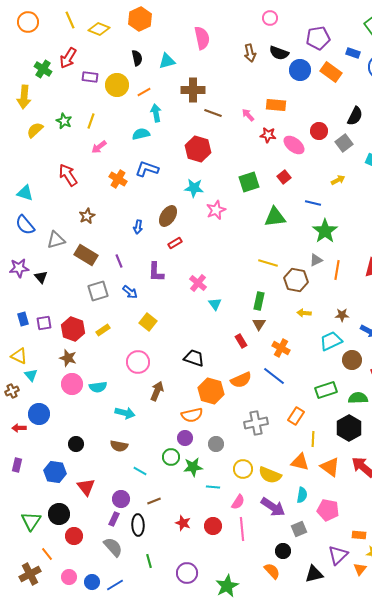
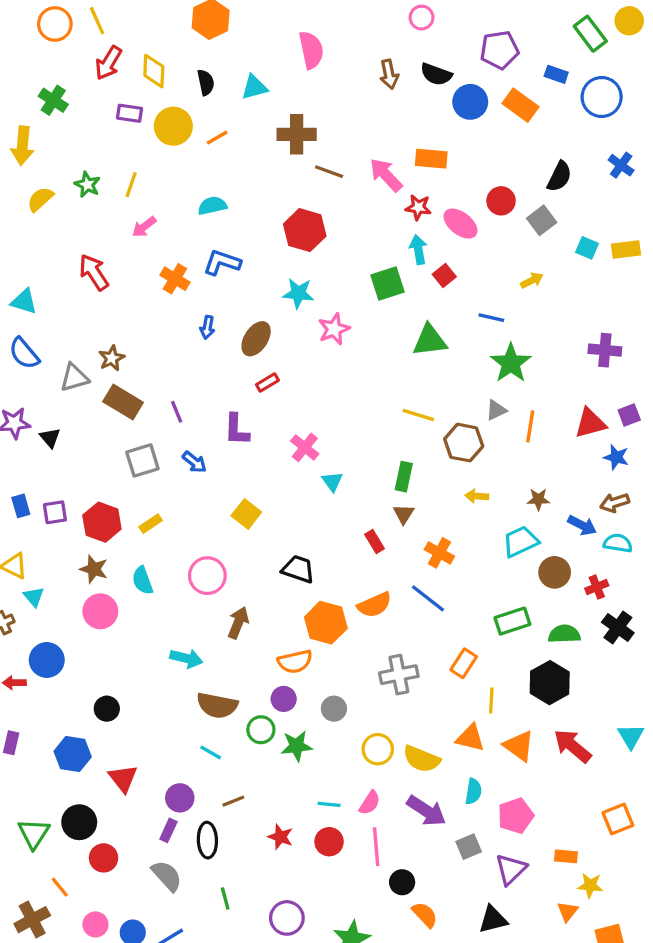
orange circle: (28, 22) -> (55, 24), moved
yellow diamond: (99, 29) -> (154, 71), moved, turned 70
red arrow: (68, 58) -> (108, 63), moved
cyan arrow: (156, 113) -> (418, 250), moved
pink arrow: (248, 115) -> (386, 175), size x1.6
brown star: (87, 216) -> (112, 358), moved
blue arrow: (138, 227) -> (207, 327), moved
yellow square: (148, 322) -> (246, 514), moved
cyan semicircle: (98, 387) -> (142, 580), moved, turned 78
brown semicircle: (119, 446) -> (217, 705), moved, size x1.4
cyan line: (213, 487) -> (329, 804), moved
pink pentagon: (328, 510) -> (516, 816), turned -30
black circle: (283, 551) -> (402, 882), moved
purple triangle: (338, 555) -> (511, 869), moved

